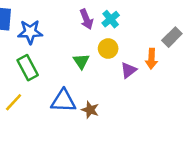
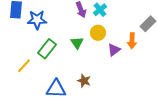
green rectangle: (28, 68) -> (47, 49), moved, turned 66
blue triangle: (63, 101) -> (56, 89), moved
yellow line: (14, 102) -> (24, 66), moved

